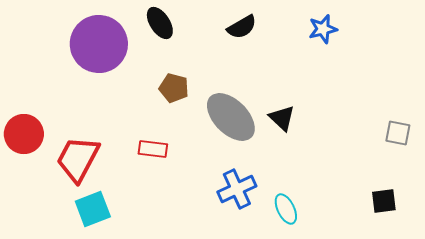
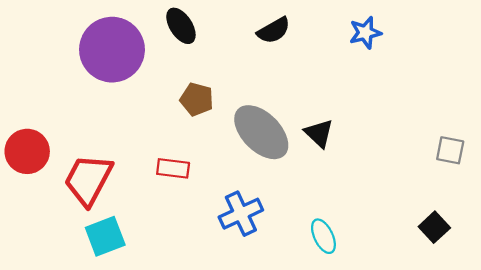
blue cross: (237, 189) -> (241, 214), moved
black square: (384, 201) -> (434, 227), turned -36

